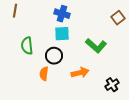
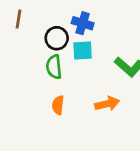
green semicircle: (27, 46) -> (54, 67), moved
black circle: (54, 56) -> (57, 38), moved

